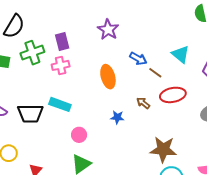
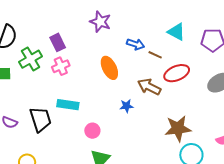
brown arrow: (143, 103) -> (149, 87), size x1.6
black trapezoid: (30, 114) -> (41, 119), turned -96

